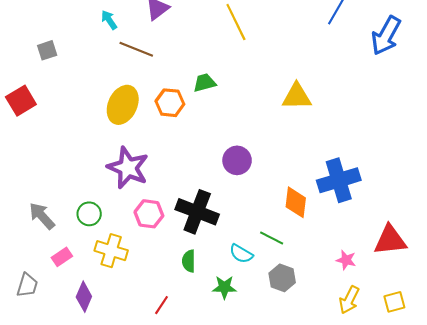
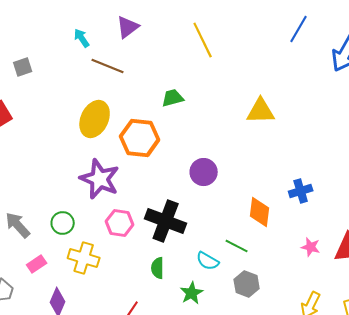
orange hexagon: (170, 103) -> (140, 138), moved, size x1.4
blue cross: (339, 180) -> (301, 191), size x0.6
pink star: (346, 260) -> (311, 247), moved
green star: (224, 287) -> (192, 293), turned -30

